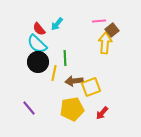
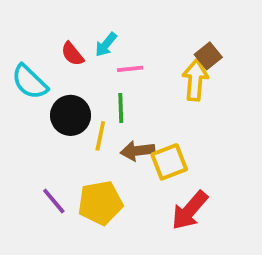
pink line: (99, 21) -> (130, 69), moved
cyan semicircle: (37, 44) -> (30, 82), moved
yellow pentagon: (72, 109) -> (100, 203), moved
red arrow: (102, 113) -> (190, 210), size x1.6

